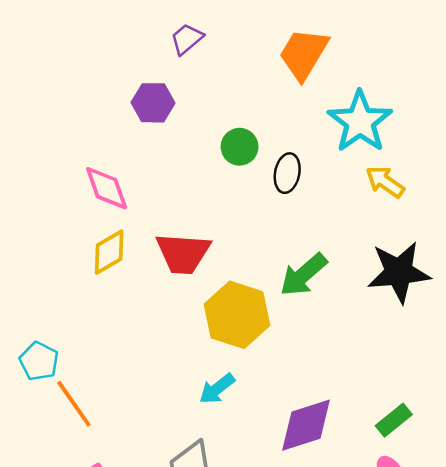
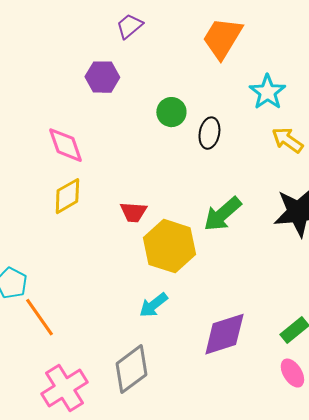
cyan star: (360, 122) -> (267, 92), size x0.7
red trapezoid: (183, 253) -> (133, 212), moved, size x0.6

